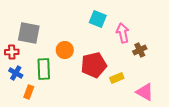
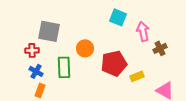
orange rectangle: (29, 92) -> (40, 90), moved

